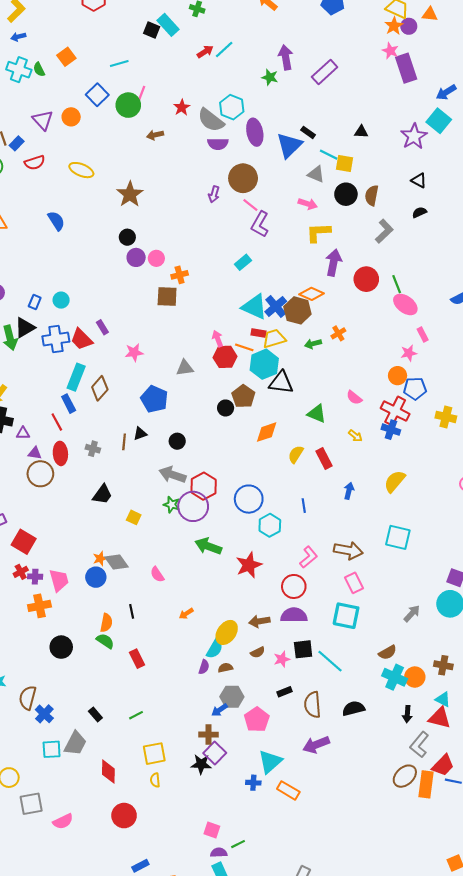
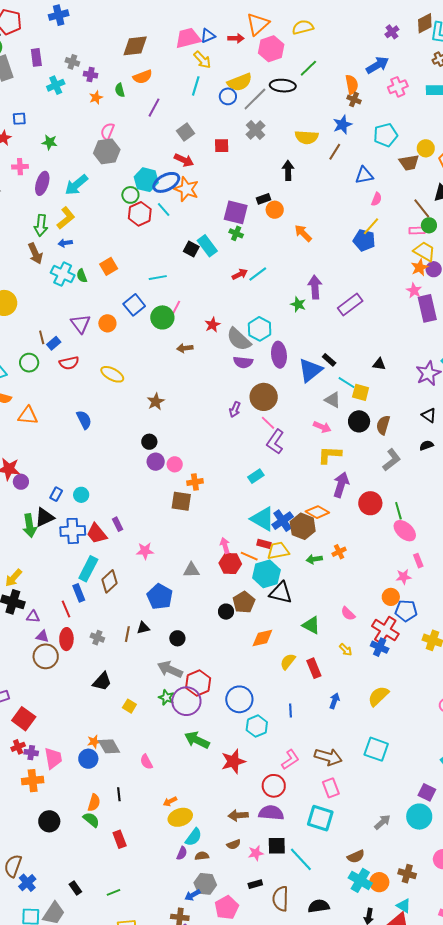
brown star: (130, 194) -> (156, 402), size x0.7
yellow ellipse: (227, 632) -> (180, 817), moved, turned 30

